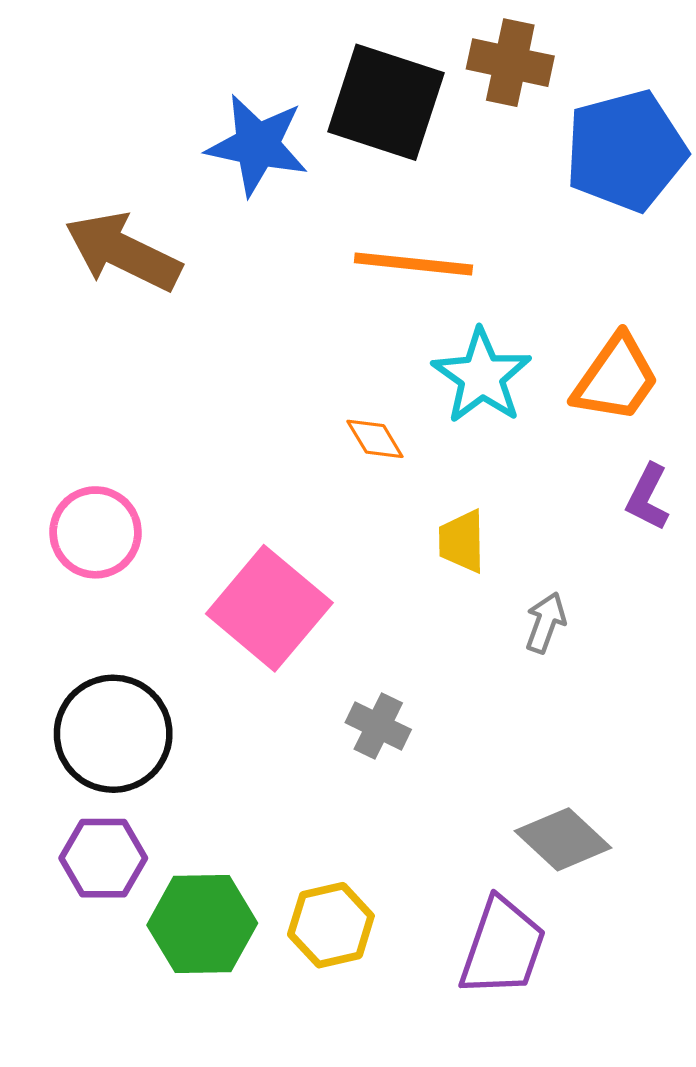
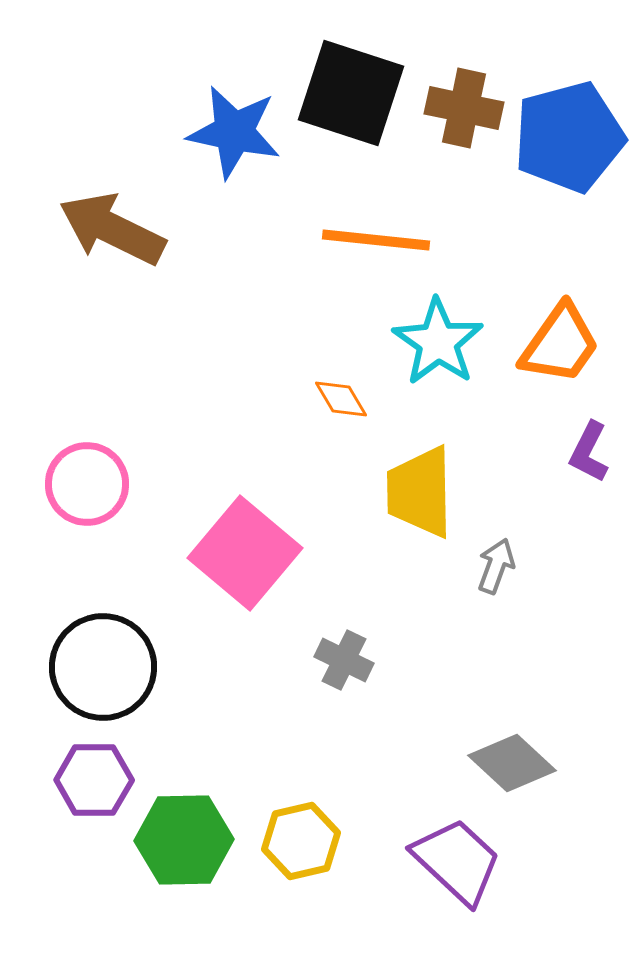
brown cross: (510, 63) -> (464, 108), moved
yellow trapezoid: (462, 541) -> (420, 492), size x1.6
purple trapezoid: (503, 947) -> (457, 861), turned -66

